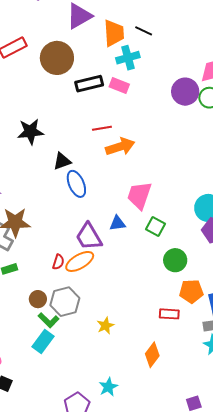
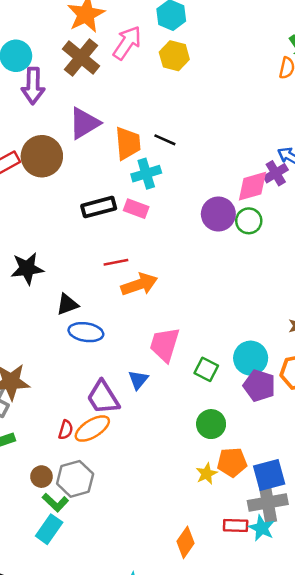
brown circle: (57, 58) -> (42, 156), moved
blue ellipse: (76, 184) -> (86, 332), turned -56
blue triangle: (118, 223) -> (138, 380), turned -42
green square: (155, 227) -> (206, 369), moved
red rectangle: (169, 314) -> (236, 526), moved
yellow star: (105, 326) -> (207, 474), moved

